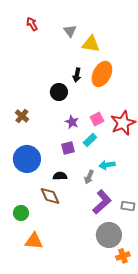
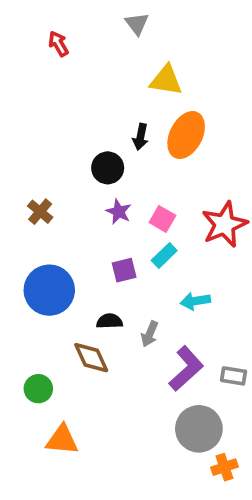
gray triangle: (70, 31) -> (137, 24), moved
pink square: (97, 119) -> (162, 219), moved, turned -32
purple star: (72, 122) -> (119, 212), moved
gray arrow: (89, 177) -> (150, 334), moved

